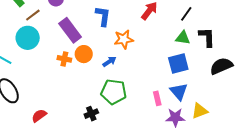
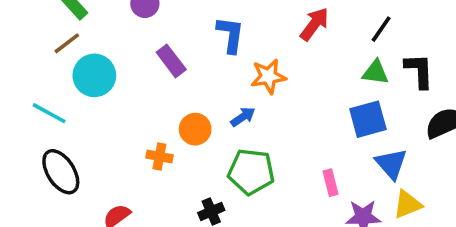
brown line: (33, 15) -> (67, 43), moved
purple rectangle: (70, 30) -> (171, 61), size x0.7
orange circle: (84, 54) -> (195, 129), moved
orange cross: (64, 59) -> (159, 156), moved
blue triangle: (179, 92) -> (391, 164), moved

